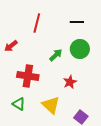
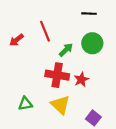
red line: (37, 23) -> (45, 31), moved, turned -36
red cross: (28, 76) -> (57, 75), moved
green triangle: (19, 104) -> (25, 104), turned -40

